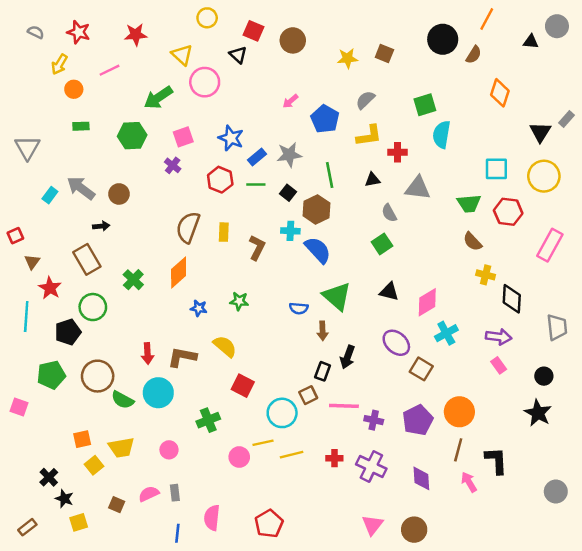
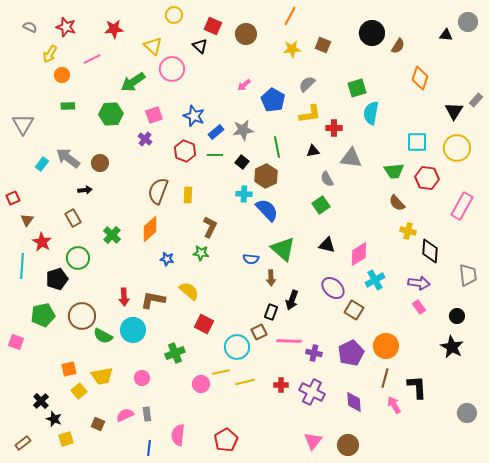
orange line: (487, 19) -> (290, 16), moved
brown L-shape: (257, 248) -> (210, 227), moved
brown rectangle: (87, 259) -> (73, 218), size x0.7

